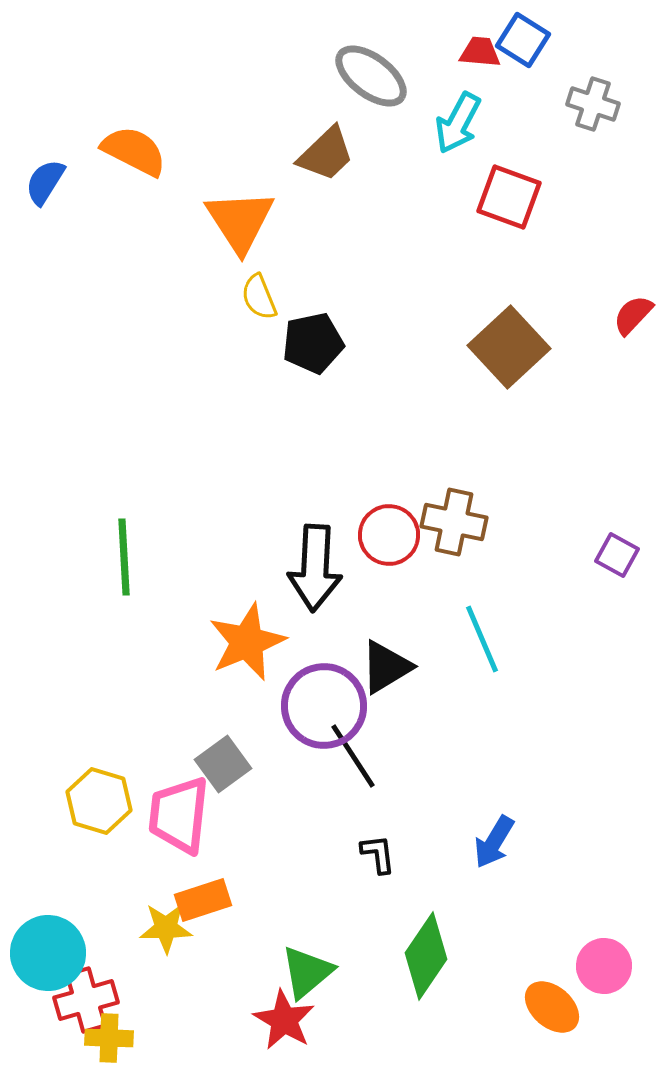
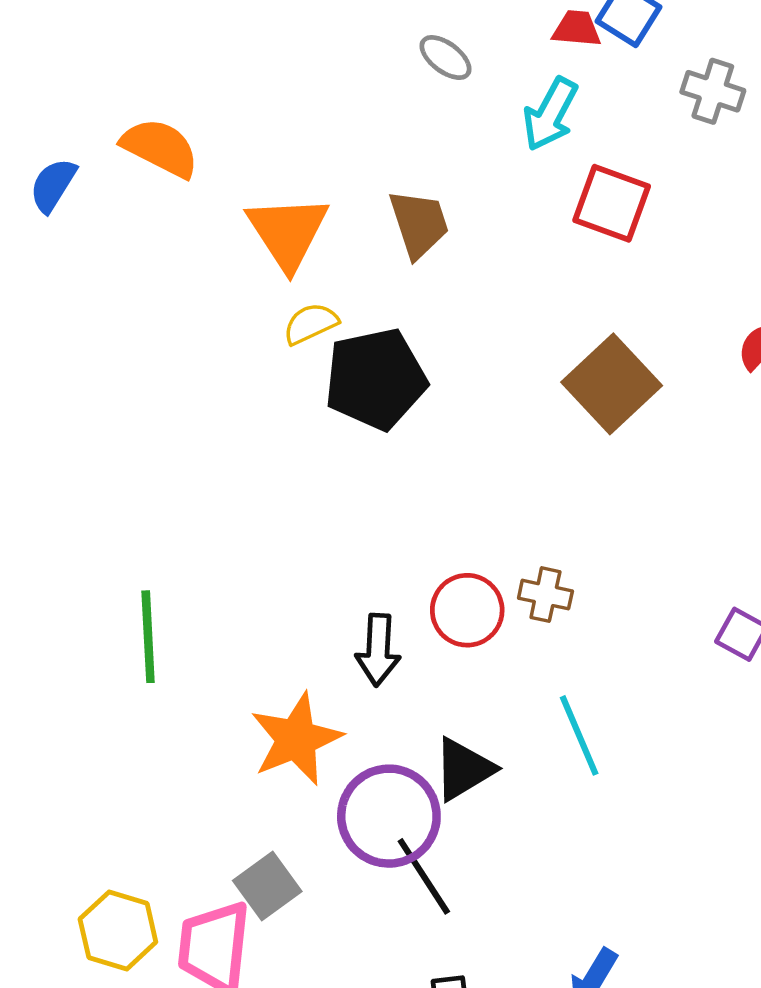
gray ellipse: (371, 76) -> (445, 58), size x0.6
brown trapezoid: (326, 154) -> (419, 224), moved, turned -64
yellow semicircle: (259, 297) -> (311, 324), turned 87
black pentagon: (313, 343) -> (376, 379), size x1.4
brown cross: (454, 522) -> (545, 595), size x0.7
black arrow: (315, 568) -> (378, 650), size x0.7

